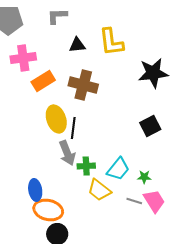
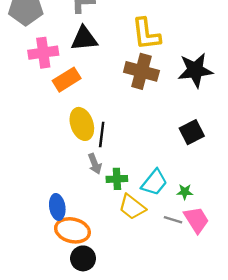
black triangle: (77, 45) -> (84, 39), moved, size x1.4
brown cross: (83, 85) -> (141, 71), moved
gray arrow: (67, 153) -> (95, 164), size x0.7

